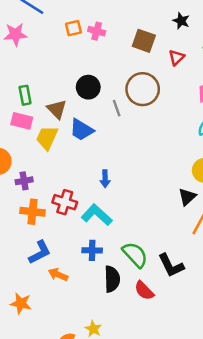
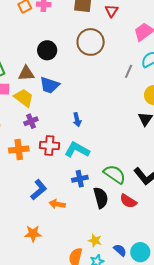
gray line: (117, 108) -> (129, 71), moved, turned 56
brown triangle: (57, 109) -> (26, 73), turned -36
yellow trapezoid: (47, 138) -> (24, 98), turned 115
purple cross: (24, 181) -> (31, 121), moved
orange cross: (33, 212) -> (19, 150), moved

